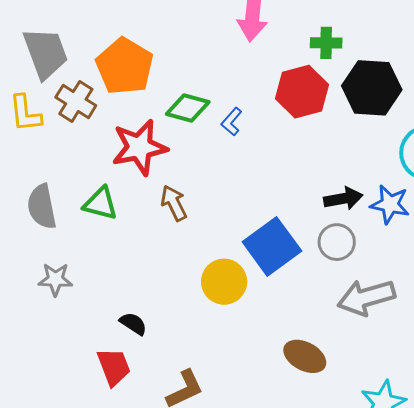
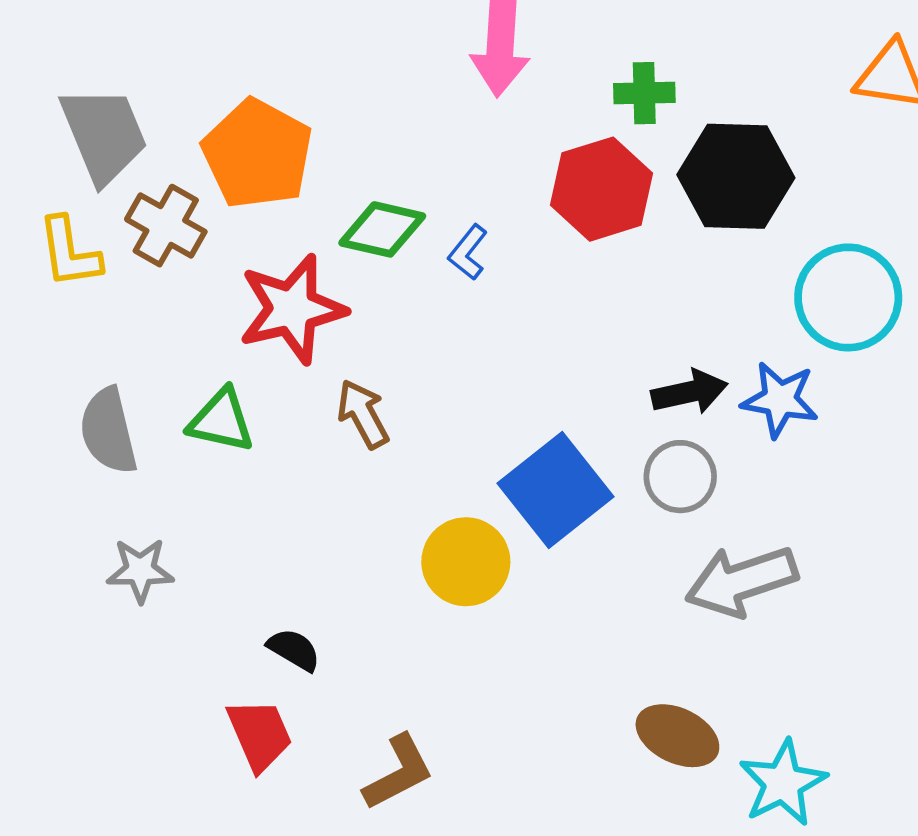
brown ellipse: (305, 356) -> (677, 736), moved

